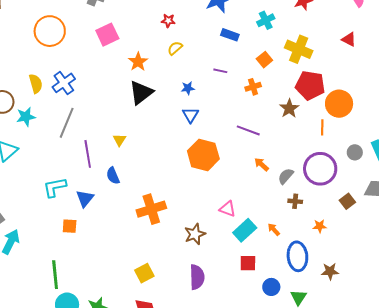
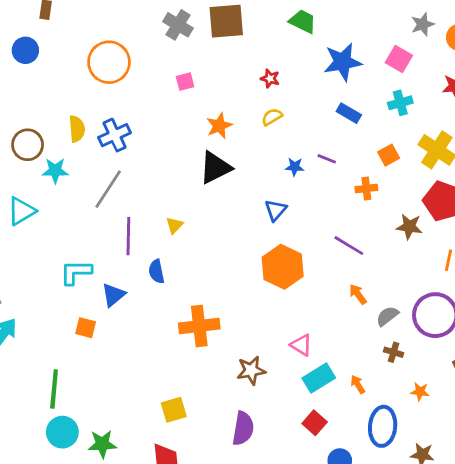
pink square: (107, 35) -> (185, 82), size x0.6
blue star: (188, 88) -> (295, 167), moved
brown star: (289, 108) -> (409, 227), turned 30
red square: (248, 263) -> (315, 423), turned 30

